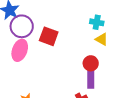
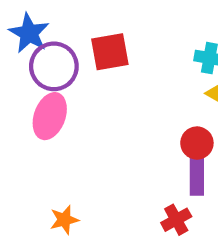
red square: (49, 36) -> (110, 52), moved, turned -30

